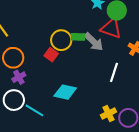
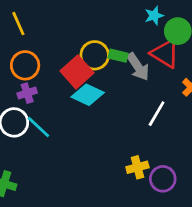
red square: (51, 55) -> (77, 72), size x1.6
cyan diamond: (65, 92) -> (88, 95), moved
cyan line: (34, 110) -> (38, 127), moved

